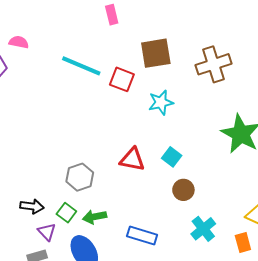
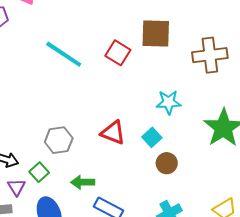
cyan line: (81, 66) -> (64, 54), moved
cyan star: (161, 102) -> (169, 102), moved
brown circle: (183, 190) -> (167, 163), moved
green arrow: (95, 217) -> (83, 182), moved

